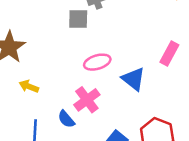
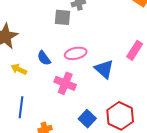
pink cross: (87, 100) -> (65, 83), turned -35
blue semicircle: (66, 119) -> (44, 58), moved

